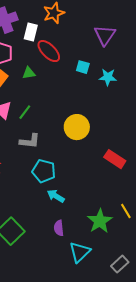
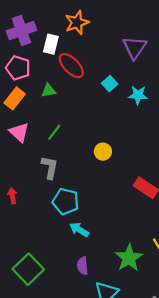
cyan square: (83, 67) -> (110, 84), turned 32
green line: (25, 112) -> (54, 132), moved
yellow circle: (77, 127) -> (103, 152), size x0.6
gray L-shape: (30, 141) -> (50, 167), turned -85

